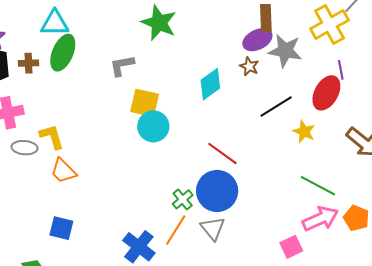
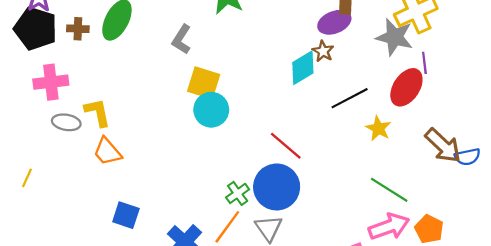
gray star: (285, 51) -> (394, 37), moved
gray L-shape: (122, 65) -> (182, 39), turned -52
cyan diamond: (210, 84) -> (303, 68), moved
blue square: (61, 228) -> (126, 215), moved

